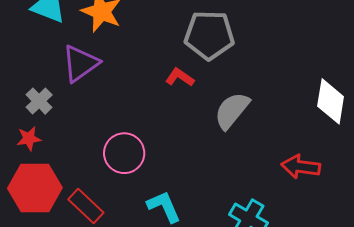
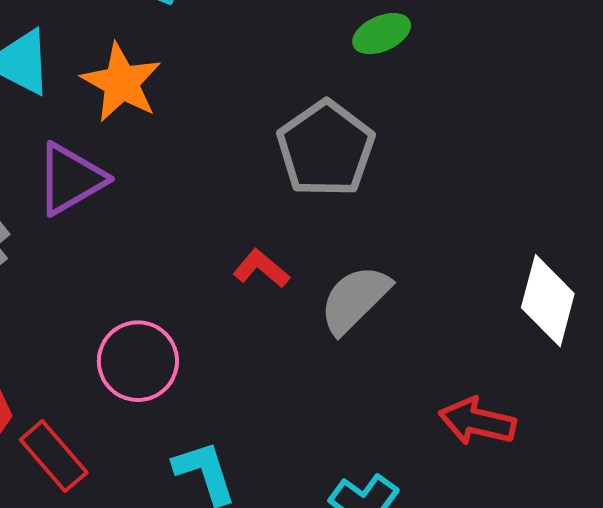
gray pentagon: (209, 35) -> (326, 149), turned 30
red L-shape: (180, 77) -> (261, 269), moved

